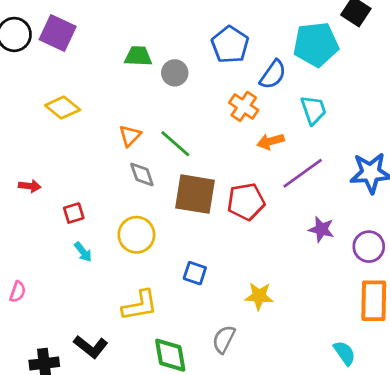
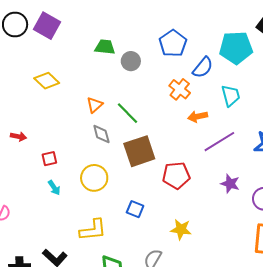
brown square: (195, 194) -> (139, 151), turned -32
red pentagon: (246, 202) -> (176, 175), moved

